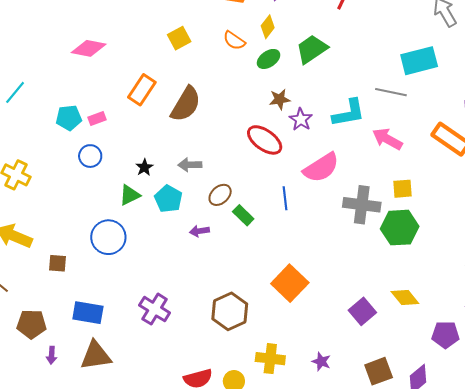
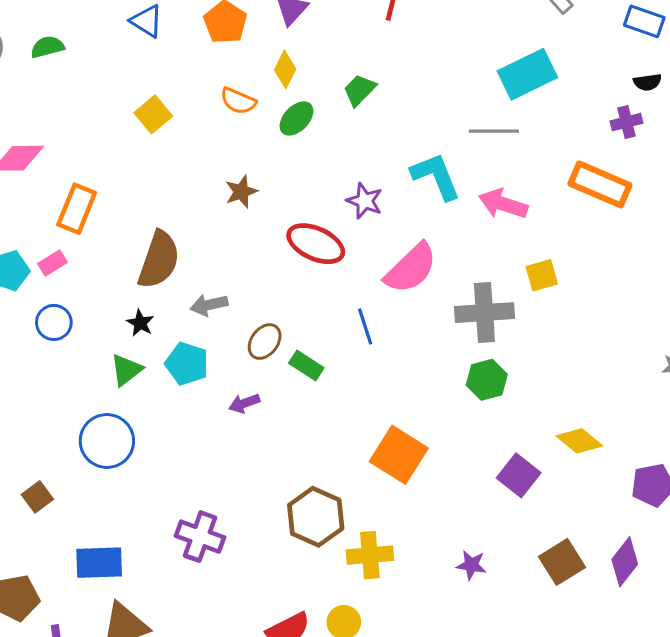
green trapezoid: (312, 49) -> (359, 90), size x0.7
orange rectangle: (142, 90) -> (77, 209), moved
brown star: (280, 99) -> (241, 192), moved
brown semicircle: (186, 104) -> (159, 260), moved
cyan L-shape: (349, 113) -> (436, 176), turned -90
green hexagon: (400, 228) -> (487, 380), moved, size x0.7
brown square: (58, 263) -> (37, 497), turned -30
yellow cross: (270, 359) -> (370, 555), moved

